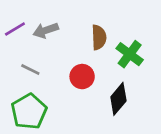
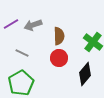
brown semicircle: (99, 37) -> (59, 36), moved

